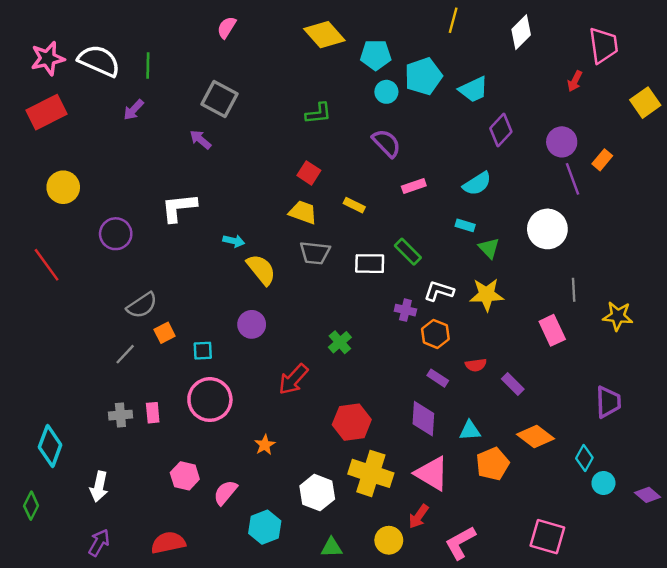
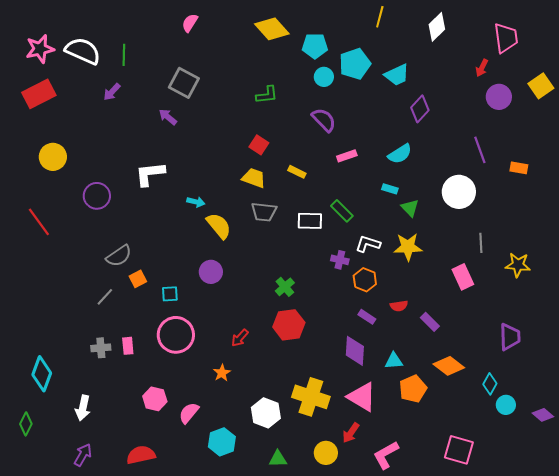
purple circle: (562, 142) -> (499, 97), moved
orange rectangle: (602, 160) -> (519, 168), moved, turned 60
red arrow: (293, 379) -> (240, 338), moved, size x0.7
red hexagon: (352, 422) -> (289, 325), moved

